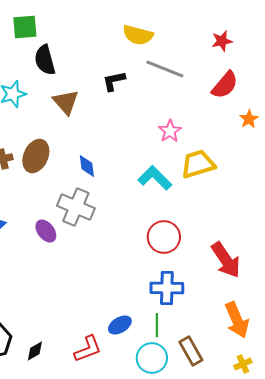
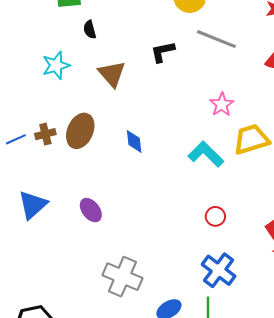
black semicircle: (45, 60) -> (90, 30), size x0.6
gray cross: (76, 207) -> (122, 277), moved
red circle: (164, 237) -> (215, 216), size x0.6
blue cross: (167, 288) -> (219, 270), turned 36

